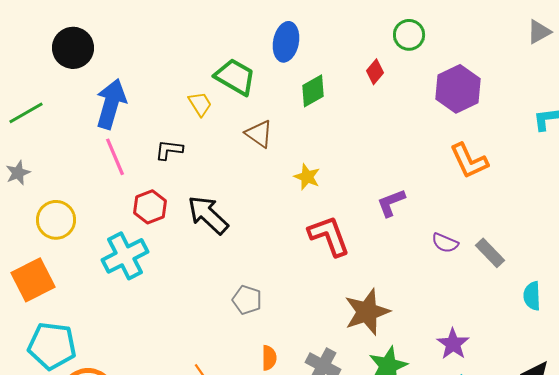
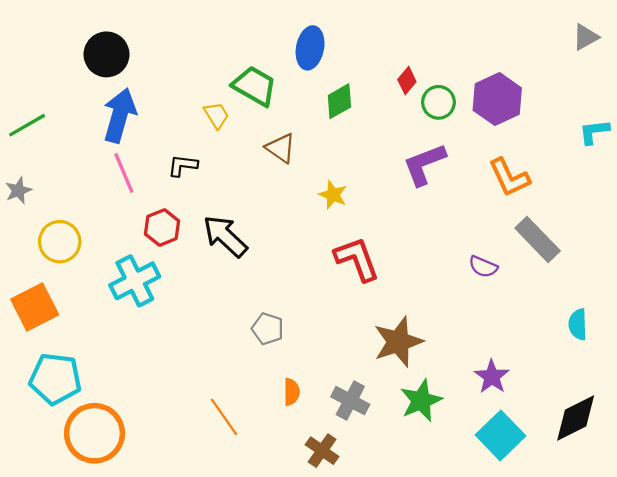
green circle: (409, 35) -> (438, 102), moved
black circle: (73, 48) -> (106, 54), moved
purple L-shape: (391, 203) -> (424, 164), moved, size x1.4
gray rectangle: (490, 253) -> (538, 239), moved, size x1.4

